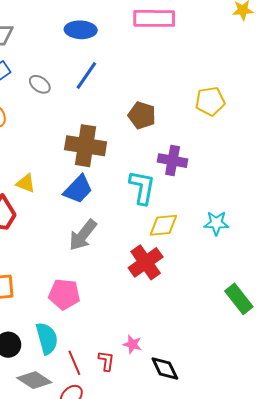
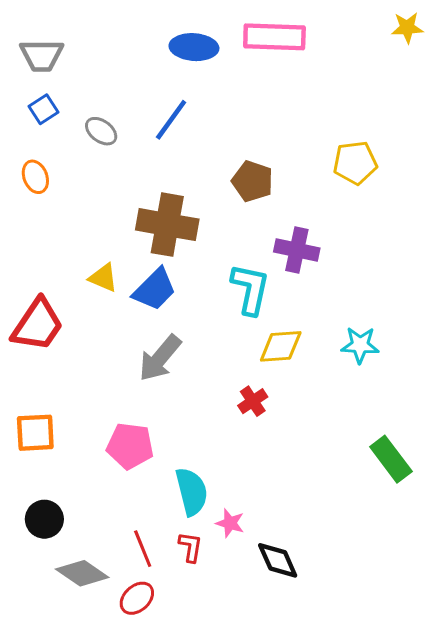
blue ellipse: (81, 30) -> (194, 47), moved
yellow triangle: (26, 183) -> (103, 278), moved
red cross: (146, 262) -> (253, 401), size x0.6
cyan semicircle: (47, 338) -> (192, 492), moved

